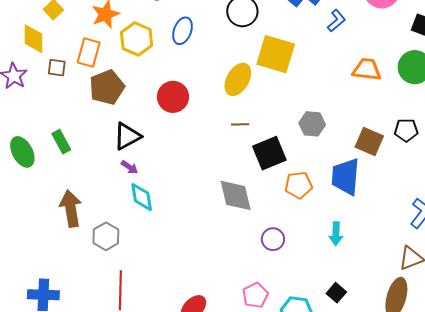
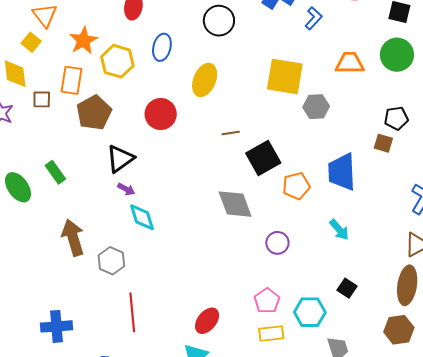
yellow square: (276, 54) -> (285, 76), moved
yellow ellipse: (238, 79) -> (205, 80), moved
gray hexagon: (312, 124) -> (316, 107), moved
brown square: (369, 141) -> (383, 143), moved, size x0.7
cyan arrow: (336, 234) -> (339, 230), turned -35

